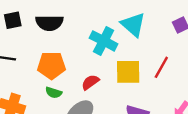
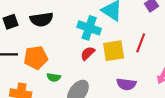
orange pentagon: (51, 65) -> (36, 58), moved
red semicircle: (90, 82) -> (88, 53), moved

